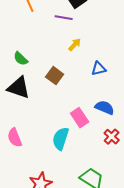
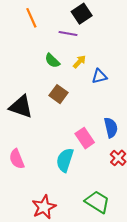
green semicircle: (21, 59) -> (52, 61), moved
blue triangle: (99, 69) -> (99, 76), moved
blue semicircle: (105, 108) -> (111, 128), turned 54

